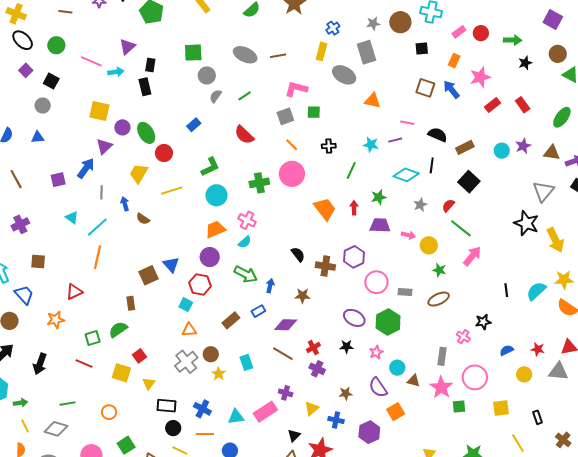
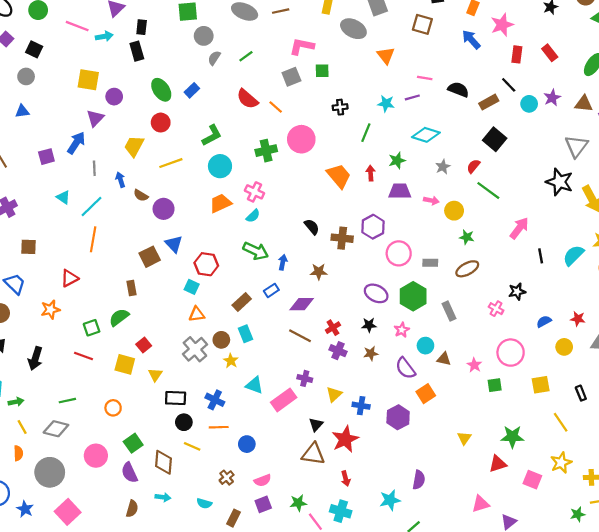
brown square: (425, 88) -> (422, 24), moved
orange triangle: (373, 101) -> (386, 55), turned 42
red rectangle: (493, 105) -> (517, 54), turned -42
green ellipse: (146, 133) -> (161, 90), moved
orange line: (292, 145) -> (276, 107), moved
black line: (432, 165) -> (509, 85), moved, turned -49
pink arrow: (472, 256) -> (519, 228), moved
purple circle: (210, 257) -> (164, 209), moved
gray rectangle: (442, 356) -> (449, 311), moved, turned -30
cyan rectangle: (246, 362) -> (245, 334), moved
pink star: (441, 387) -> (474, 365), size x0.6
brown star: (346, 394) -> (371, 353), moved
cyan triangle: (236, 417) -> (254, 385), moved, turned 30

